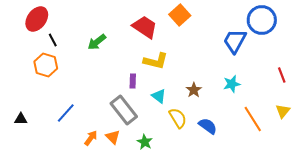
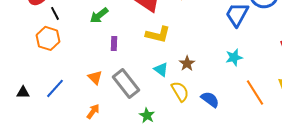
purple rectangle: (133, 81) -> (114, 43), moved
brown star: (194, 90) -> (187, 63), moved
blue line: (66, 113) -> (55, 88), moved
orange triangle: (113, 137) -> (95, 77), moved

